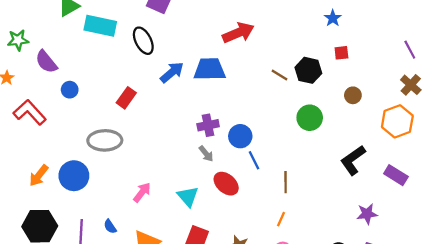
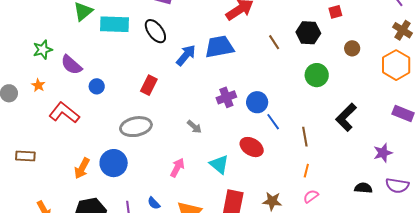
brown line: (280, 75) -> (274, 42), moved, turned 35
gray arrow: (206, 154) -> (194, 127), moved
black L-shape: (353, 160) -> (346, 117), moved

